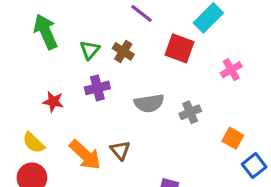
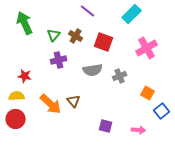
red square: (180, 48) -> (104, 42), moved
pink cross: (231, 70) -> (147, 48), size x1.5
red star: (53, 102) -> (25, 76), moved
yellow semicircle: (33, 143) -> (17, 96), turned 133

